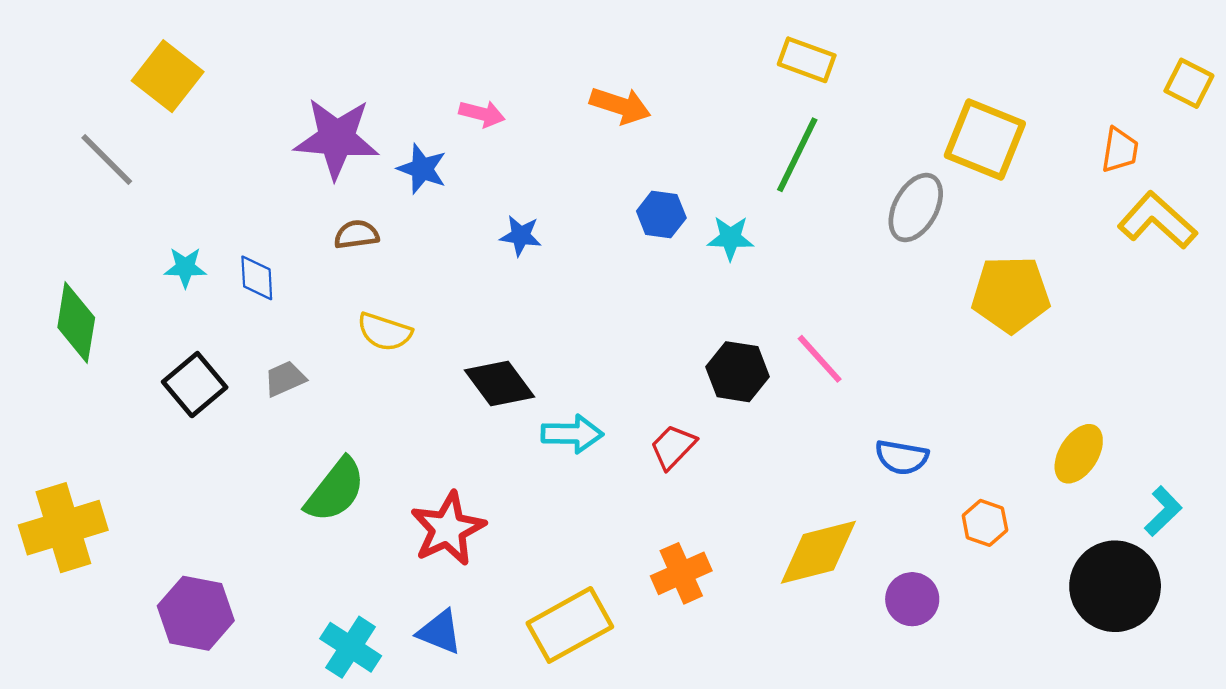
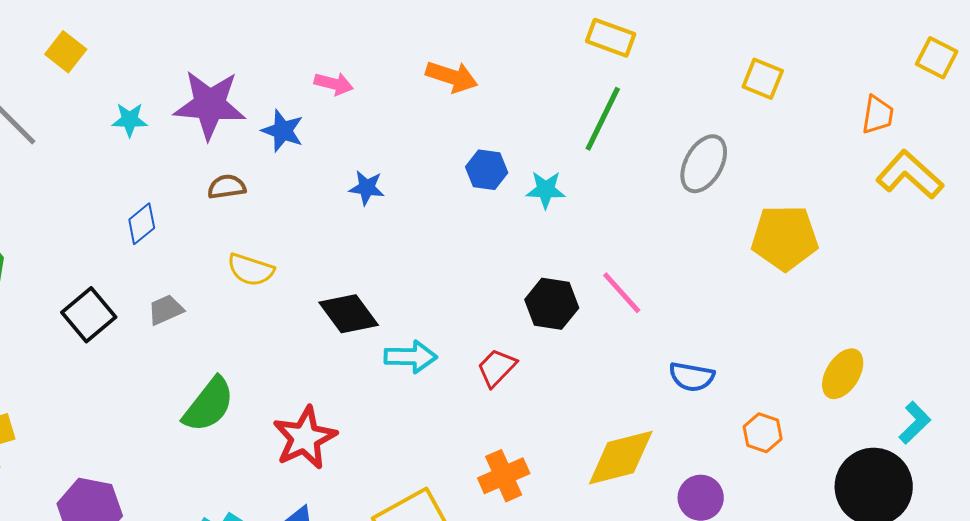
yellow square: (168, 76) -> (66, 52), size x0.7
yellow square: (985, 140) -> (763, 79), moved, size x0.6
cyan star: (185, 267) -> (130, 120), moved
blue diamond: (257, 278) -> (142, 224), turned 54

